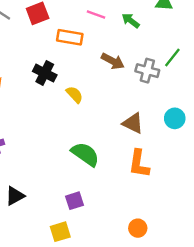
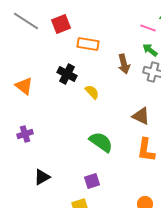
pink line: (96, 15) -> (148, 28), moved
green arrow: (131, 21) -> (150, 50), moved
brown arrow: (113, 61) -> (124, 64), turned 48

